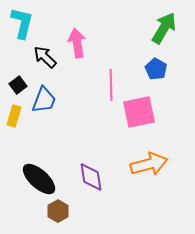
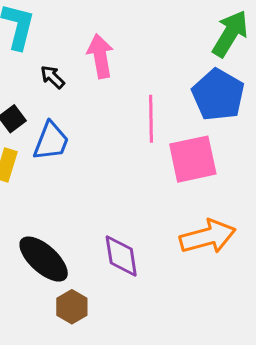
black arrow: (45, 57) -> (53, 77), size x0.7
blue pentagon: (156, 69) -> (218, 95), size x1.6

